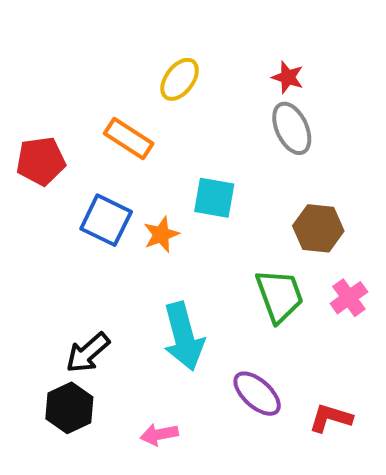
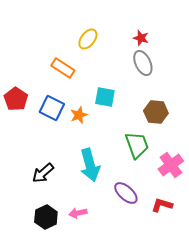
red pentagon: (41, 161) -> (16, 99), moved, turned -30
pink cross: (349, 298) -> (171, 165), moved, size x1.4
black hexagon: (69, 408) -> (46, 217), moved

